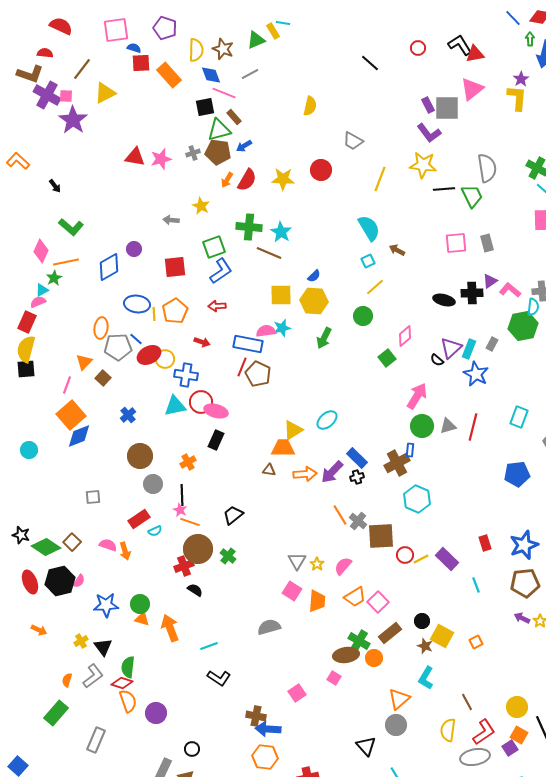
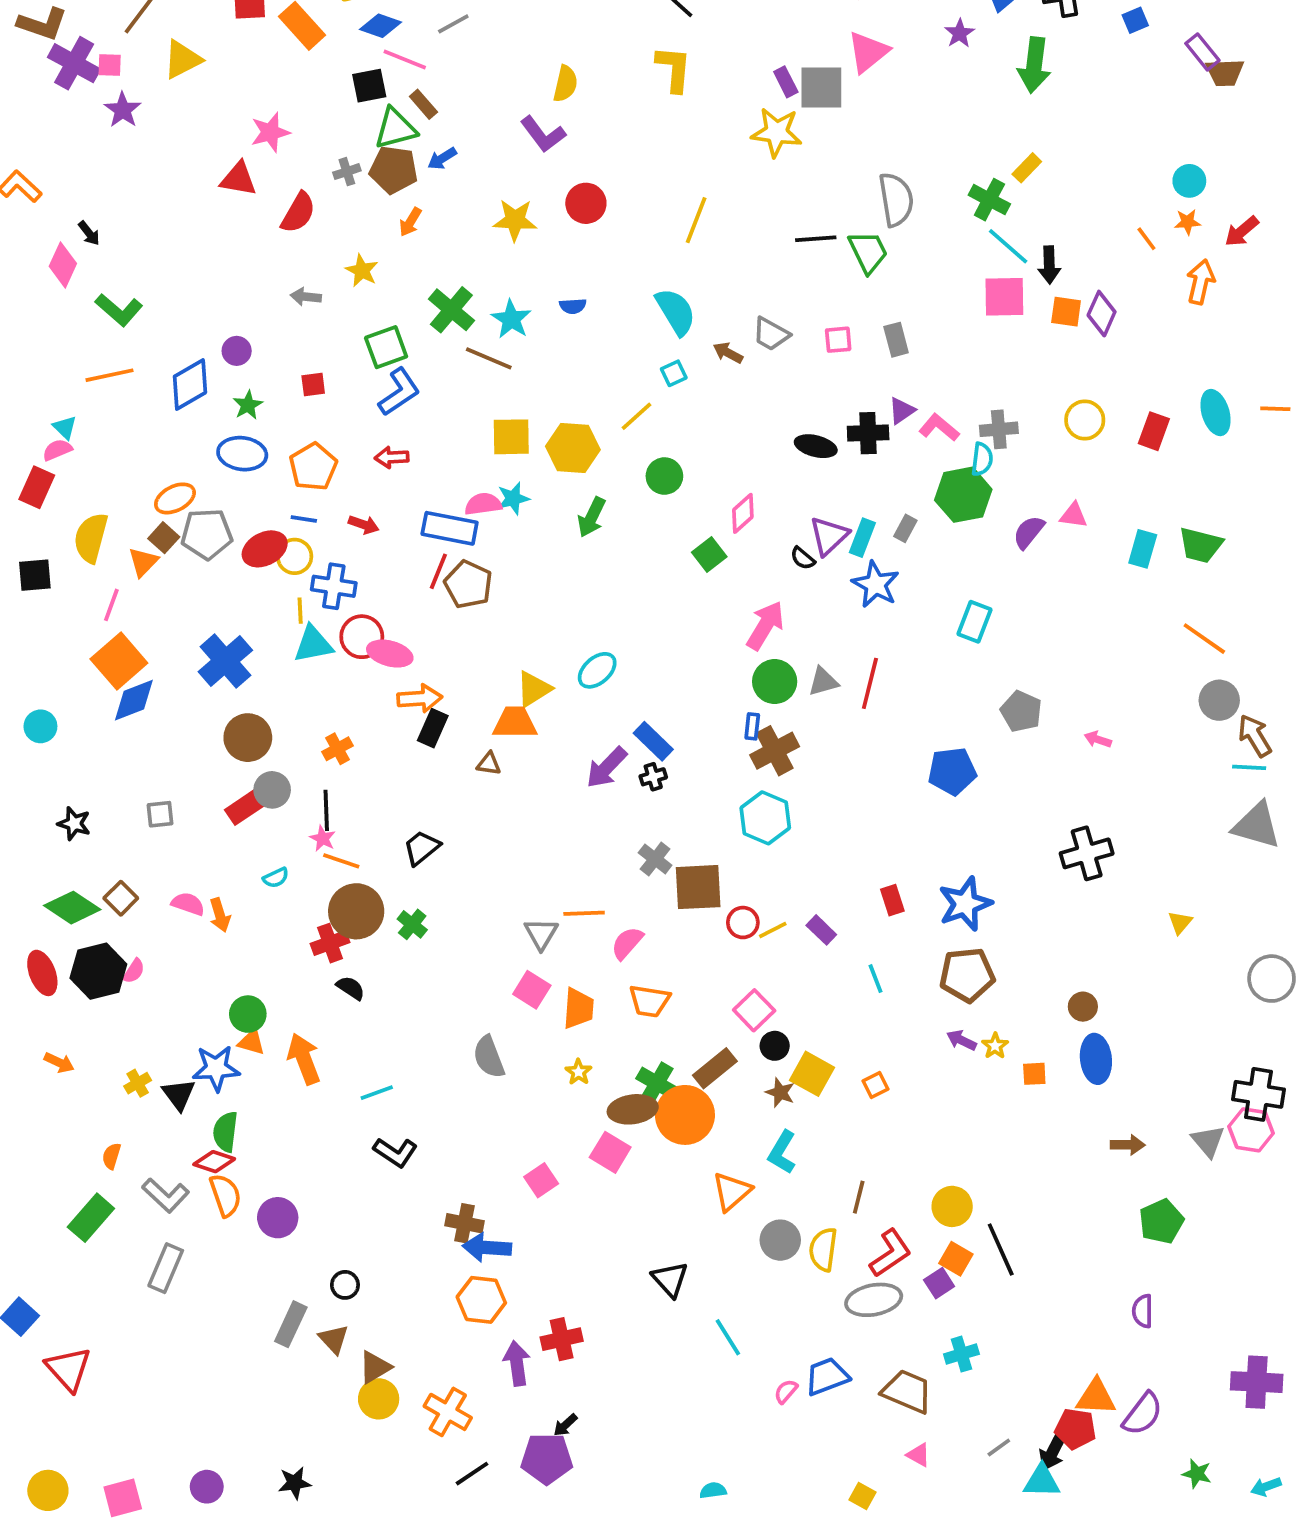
blue diamond: (211, 75) -> (380, 26), turned -50
yellow L-shape: (517, 98) -> (674, 69), moved
purple star: (73, 120) -> (123, 110), size x0.7
purple L-shape: (429, 133) -> (543, 134), moved
gray trapezoid: (353, 141) -> (771, 334), moved
pink star: (161, 159) -> (270, 132), moved
yellow star: (423, 165) -> (776, 132), moved
red semicircle: (247, 180) -> (298, 213), moved
green cross: (249, 227) -> (451, 310), turned 35
pink square: (456, 243) -> (838, 340), size x0.7
pink diamond: (41, 251) -> (63, 265), moved
red square: (175, 267) -> (313, 384), size x0.6
blue semicircle: (314, 276) -> (573, 306), moved, turned 40
green star: (54, 278) -> (248, 405), moved
yellow line: (375, 287) -> (636, 416), moved
cyan triangle: (42, 290) -> (65, 427), turned -48
yellow line: (154, 314) -> (300, 611), moved
orange ellipse: (101, 328) -> (175, 498), turned 55
blue line: (136, 339) -> (304, 519), moved, turned -32
yellow semicircle: (26, 349) -> (91, 538), moved
brown square: (103, 378) -> (164, 538), moved
blue cross: (128, 415) -> (225, 661), size x1.8
cyan rectangle: (519, 417) -> (975, 622), moved
black rectangle: (216, 440) -> (433, 728), moved
brown cross: (397, 463) -> (775, 751), moved
orange arrow: (305, 474) -> (420, 698), moved
orange line: (340, 515) -> (584, 913), moved, turned -60
red rectangle: (139, 519) -> (246, 807), moved
black star: (21, 535) -> (74, 824), moved
purple rectangle: (447, 559) -> (821, 930), size x0.7
yellow star: (317, 564) -> (578, 1072), moved
orange trapezoid: (355, 597) -> (649, 1001), turned 40
pink square: (378, 602) -> (754, 1010), moved
blue star: (106, 605) -> (216, 1068), moved
gray semicircle: (269, 627) -> (489, 1057), turned -95
orange circle: (374, 658) -> (685, 1115), size x1.8
gray L-shape: (93, 676) -> (166, 1195), moved, turned 80
pink square: (334, 678) -> (610, 1152), size x1.5
brown line: (467, 702) -> (859, 1197), turned 42
gray circle: (396, 725) -> (780, 1240), moved

